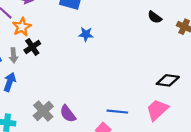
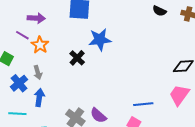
blue star: (86, 34) -> (100, 39), size x1.6
black cross: (32, 47) -> (77, 58), moved

